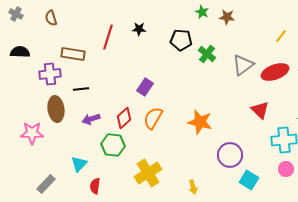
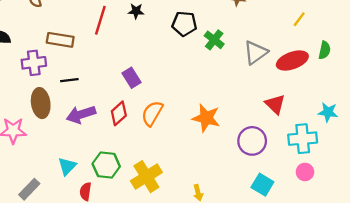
purple rectangle: (145, 87) -> (131, 78), moved, turned -66
purple arrow: (91, 119) -> (81, 115), size x1.4
green hexagon: (113, 145) -> (106, 165), moved
purple circle: (230, 155) -> (252, 141), moved

